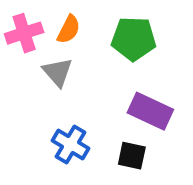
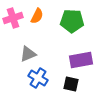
gray triangle: (58, 72) -> (28, 54), moved, turned 48
purple rectangle: (150, 111) -> (81, 60), turned -35

